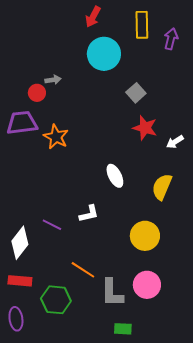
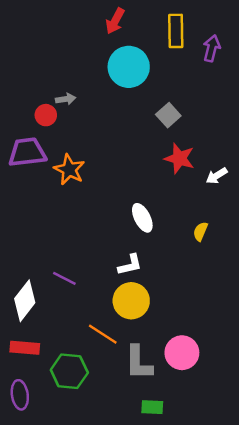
yellow semicircle: (162, 187) -> (200, 231), size x0.6
white L-shape: (89, 214) -> (130, 265), moved
yellow circle: (145, 236) -> (131, 301), moved

